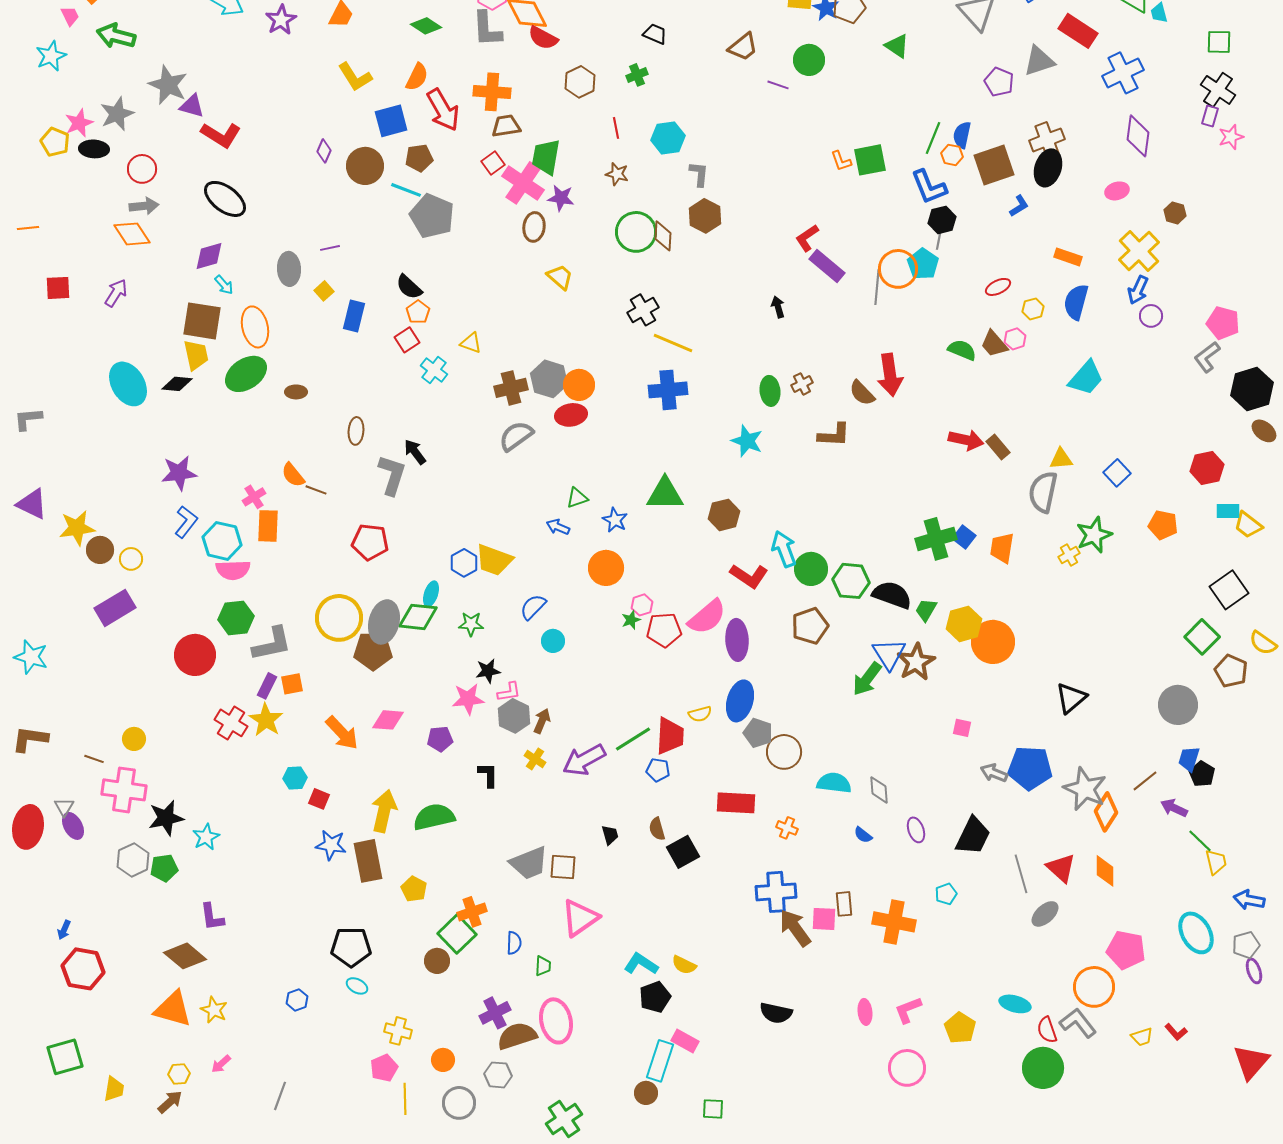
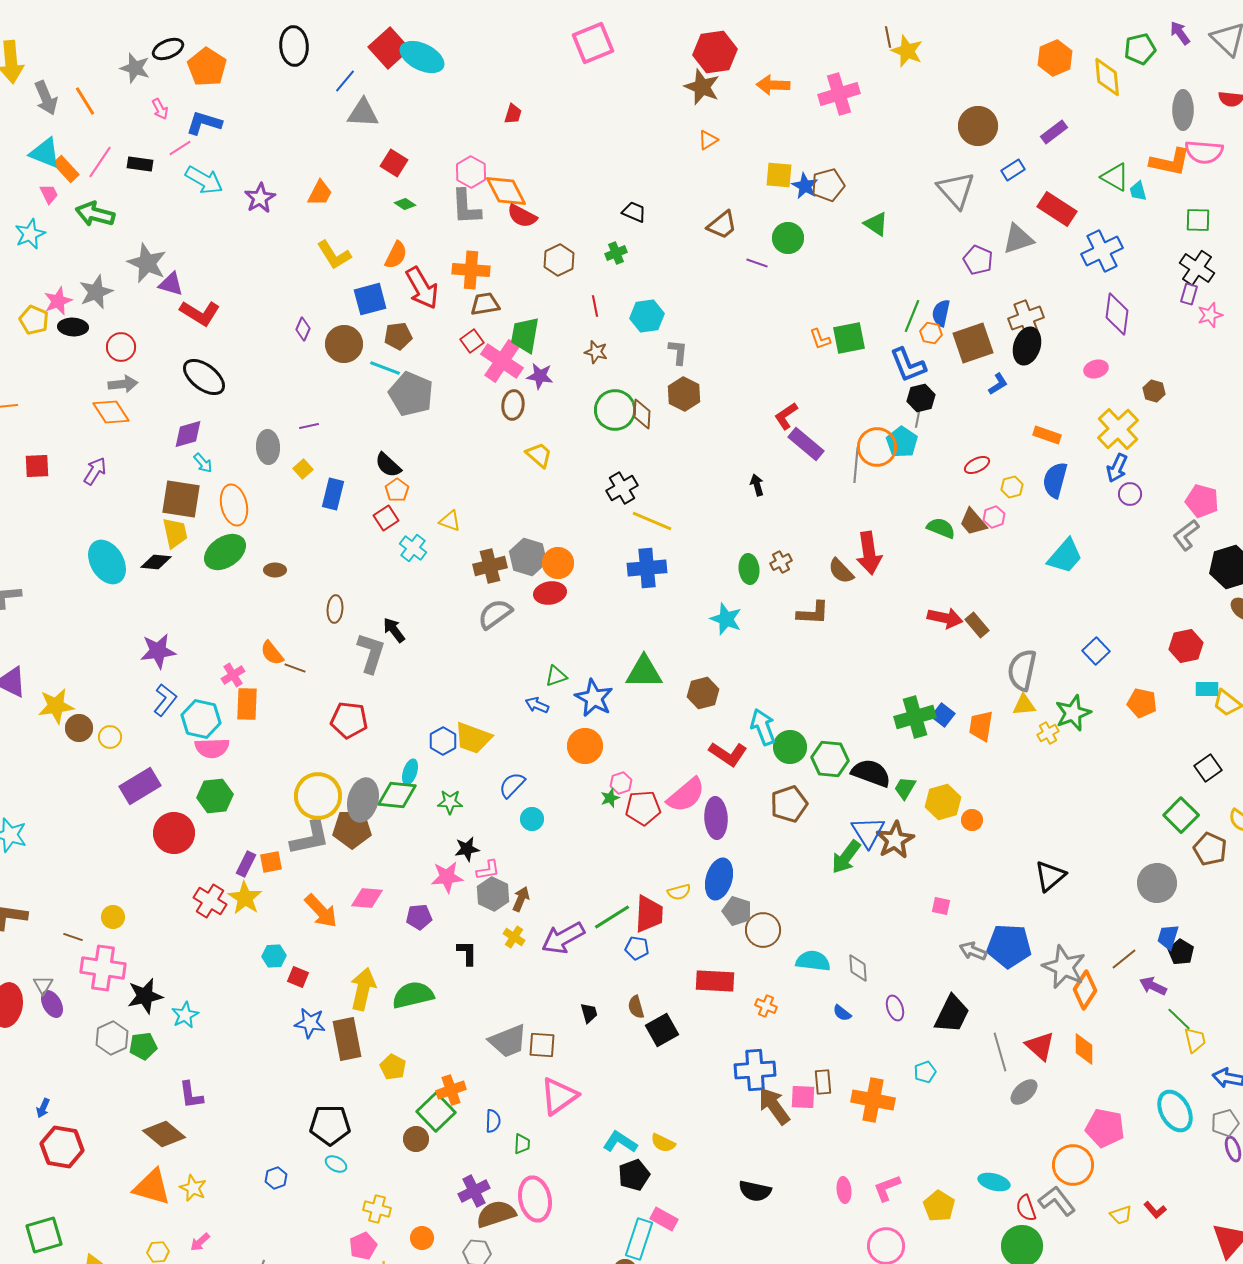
green diamond: (426, 26) -> (405, 204), size x0.7
yellow triangle: (1061, 459) -> (1024, 705), moved
blue star: (615, 520) -> (594, 698), size x1.5
black square: (1229, 590) -> (1208, 768), size x0.7
purple rectangle: (115, 608) -> (140, 786), moved
orange circle: (993, 642) -> (972, 820), size x0.5
gray L-shape: (272, 644) -> (310, 838), moved

